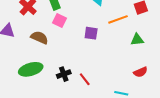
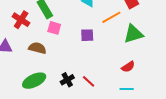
green triangle: (137, 40) -> (133, 34), size x1.5
red semicircle: (141, 72) -> (128, 67), moved

